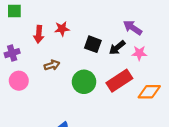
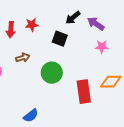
black arrow: (117, 48) -> (73, 18), moved
red rectangle: (119, 81) -> (84, 92), moved, turned -65

